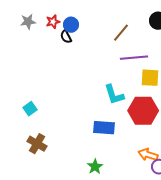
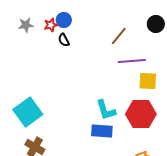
blue circle: (71, 25) -> (64, 20), moved
cyan L-shape: (114, 95) -> (106, 110), moved
cyan square: (30, 109) -> (28, 112), size x2.0

